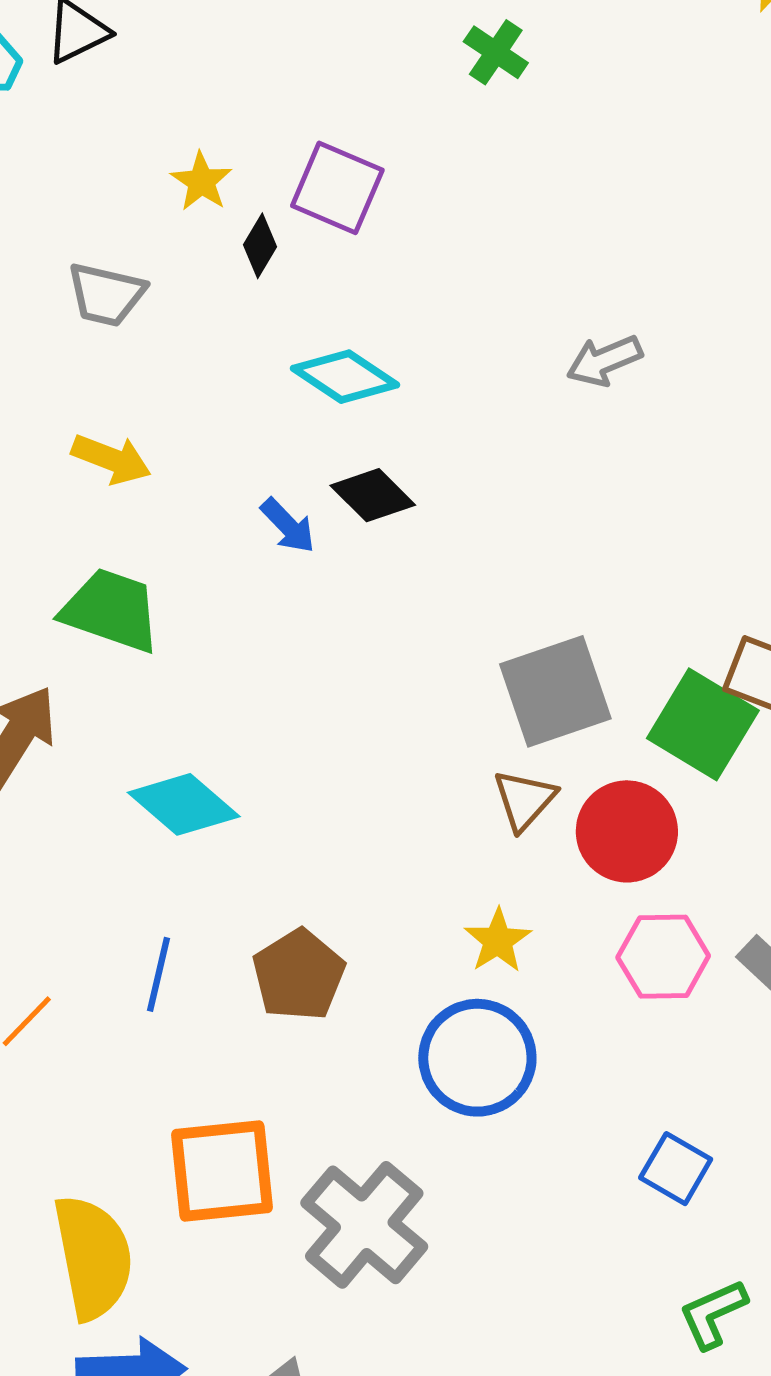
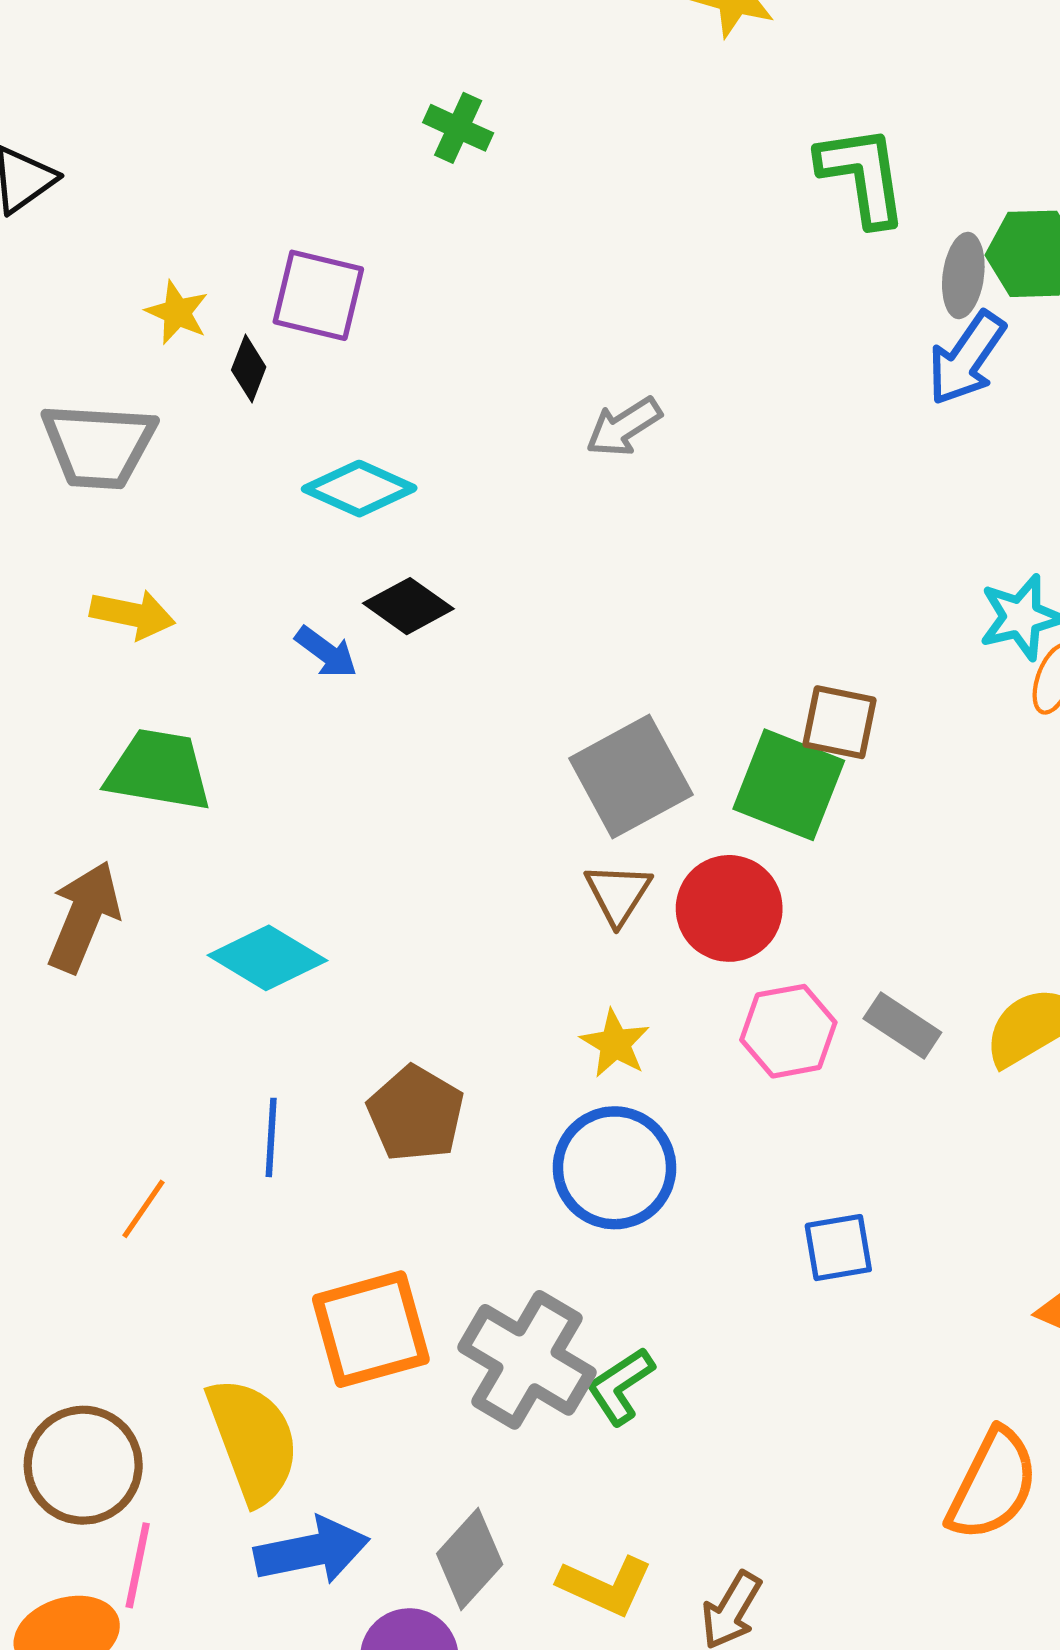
gray trapezoid: (106, 295) -> (99, 446), size x1.4
blue square: (676, 1169) -> (838, 1248), turned -30
green L-shape: (713, 1314) -> (620, 1386), moved

